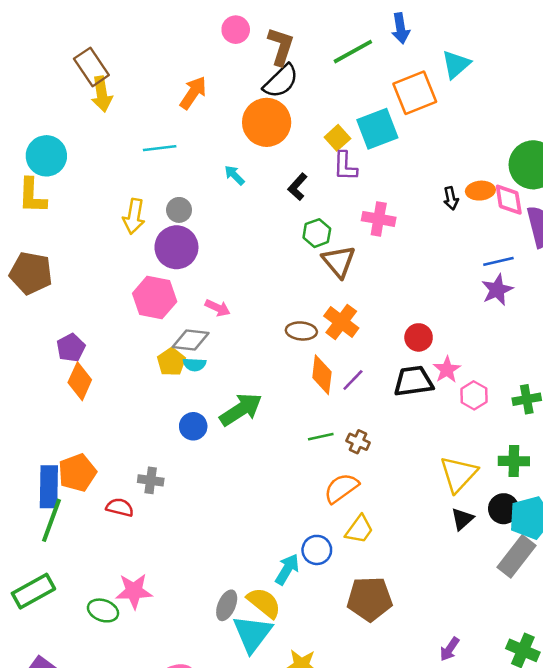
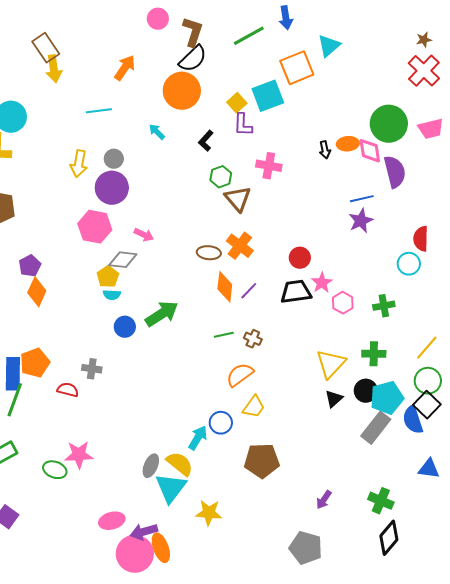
cyan semicircle: (194, 364) -> (112, 295), moved

